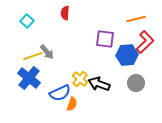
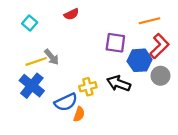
red semicircle: (65, 13) -> (71, 14), turned -120
yellow cross: (80, 79) -> (88, 87), turned 35
gray circle: (136, 83) -> (160, 76), moved
black arrow: (99, 84) -> (119, 83), moved

